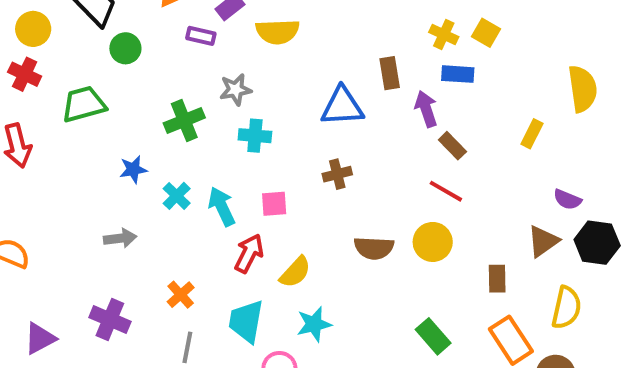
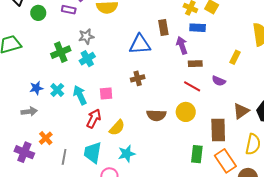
green circle: (125, 48) -> (38, 13), moved
cyan cross: (255, 136) -> (87, 59), moved, turned -35
brown rectangle: (452, 146) -> (195, 64), turned -48
blue star: (133, 169) -> (36, 88), moved
purple semicircle: (567, 199) -> (219, 81), moved
brown rectangle: (497, 279) -> (218, 130), size x1.6
orange cross: (181, 295) -> (46, 138), moved
green rectangle: (433, 336) -> (197, 154), moved, turned 48
gray line: (187, 347) -> (64, 157), moved

